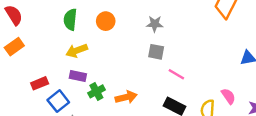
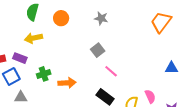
gray star: (155, 24) -> (101, 18), moved
gray square: (156, 52) -> (98, 50), turned 32
purple rectangle: (78, 76) -> (20, 58), moved

